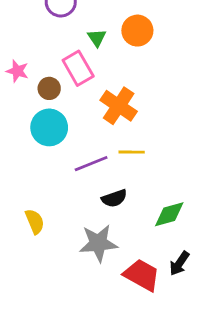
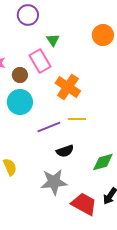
orange circle: (137, 31) -> (103, 35), moved

